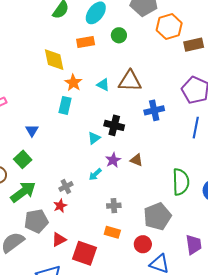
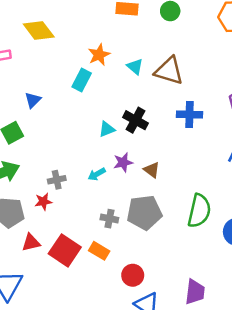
yellow diamond: (54, 60) -> (39, 31), moved, turned -40
gray pentagon: (157, 216) -> (144, 213), moved
red square: (85, 253) -> (65, 250), moved

